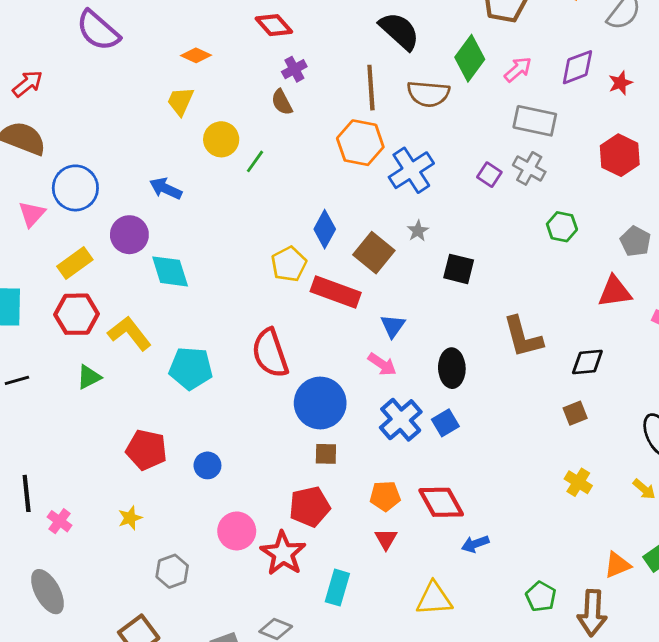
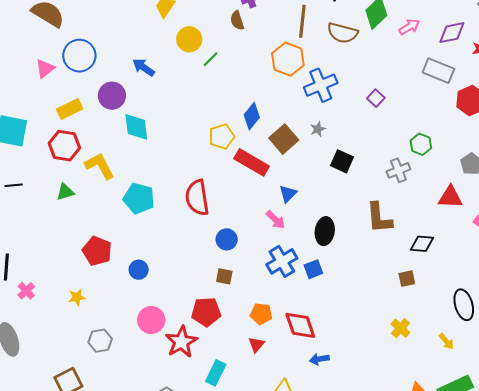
gray rectangle: (535, 121) -> (438, 71), moved
gray cross: (529, 168) -> (398, 170), moved, turned 30
blue circle: (320, 403) -> (227, 239), size x0.6

